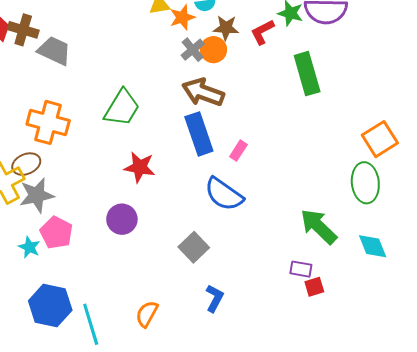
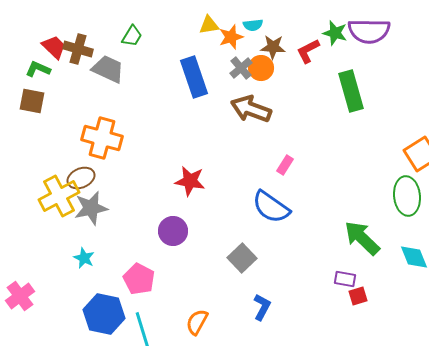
green trapezoid: (122, 108) -> (132, 36), moved, size x0.6
blue rectangle: (199, 134) -> (194, 77), moved
pink pentagon: (56, 233) -> (139, 279), moved

